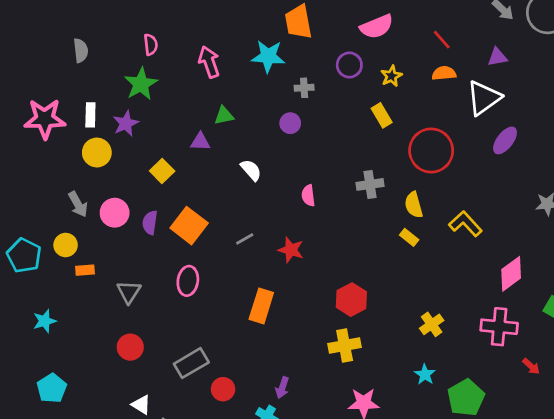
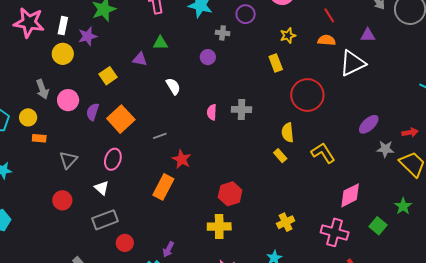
purple circle: (349, 65) -> (246, 14), moved
purple ellipse: (505, 140) -> (369, 124), moved
gray cross: (370, 184) -> (242, 110), moved
red star: (291, 250) -> (182, 159), moved
white triangle: (141, 405) -> (102, 188), moved

